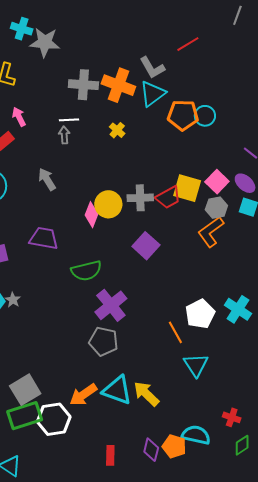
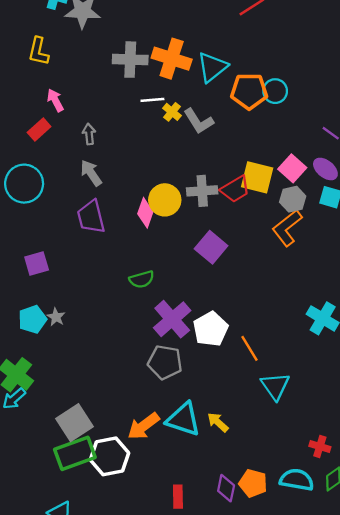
gray L-shape: (152, 68) -> (199, 121), moved
white line: (69, 120) -> (152, 100), moved
gray arrow: (64, 135) -> (89, 134), moved
purple trapezoid: (44, 238) -> (91, 217), moved, turned -112
green semicircle: (86, 271) -> (142, 279), size x0.7
white pentagon: (200, 314) -> (211, 329), moved
yellow arrow: (146, 394) -> (218, 422), size x0.7
cyan semicircle: (196, 435) -> (297, 480), moved

